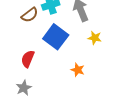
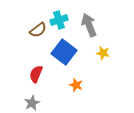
orange star: (78, 70) -> (76, 85), moved

